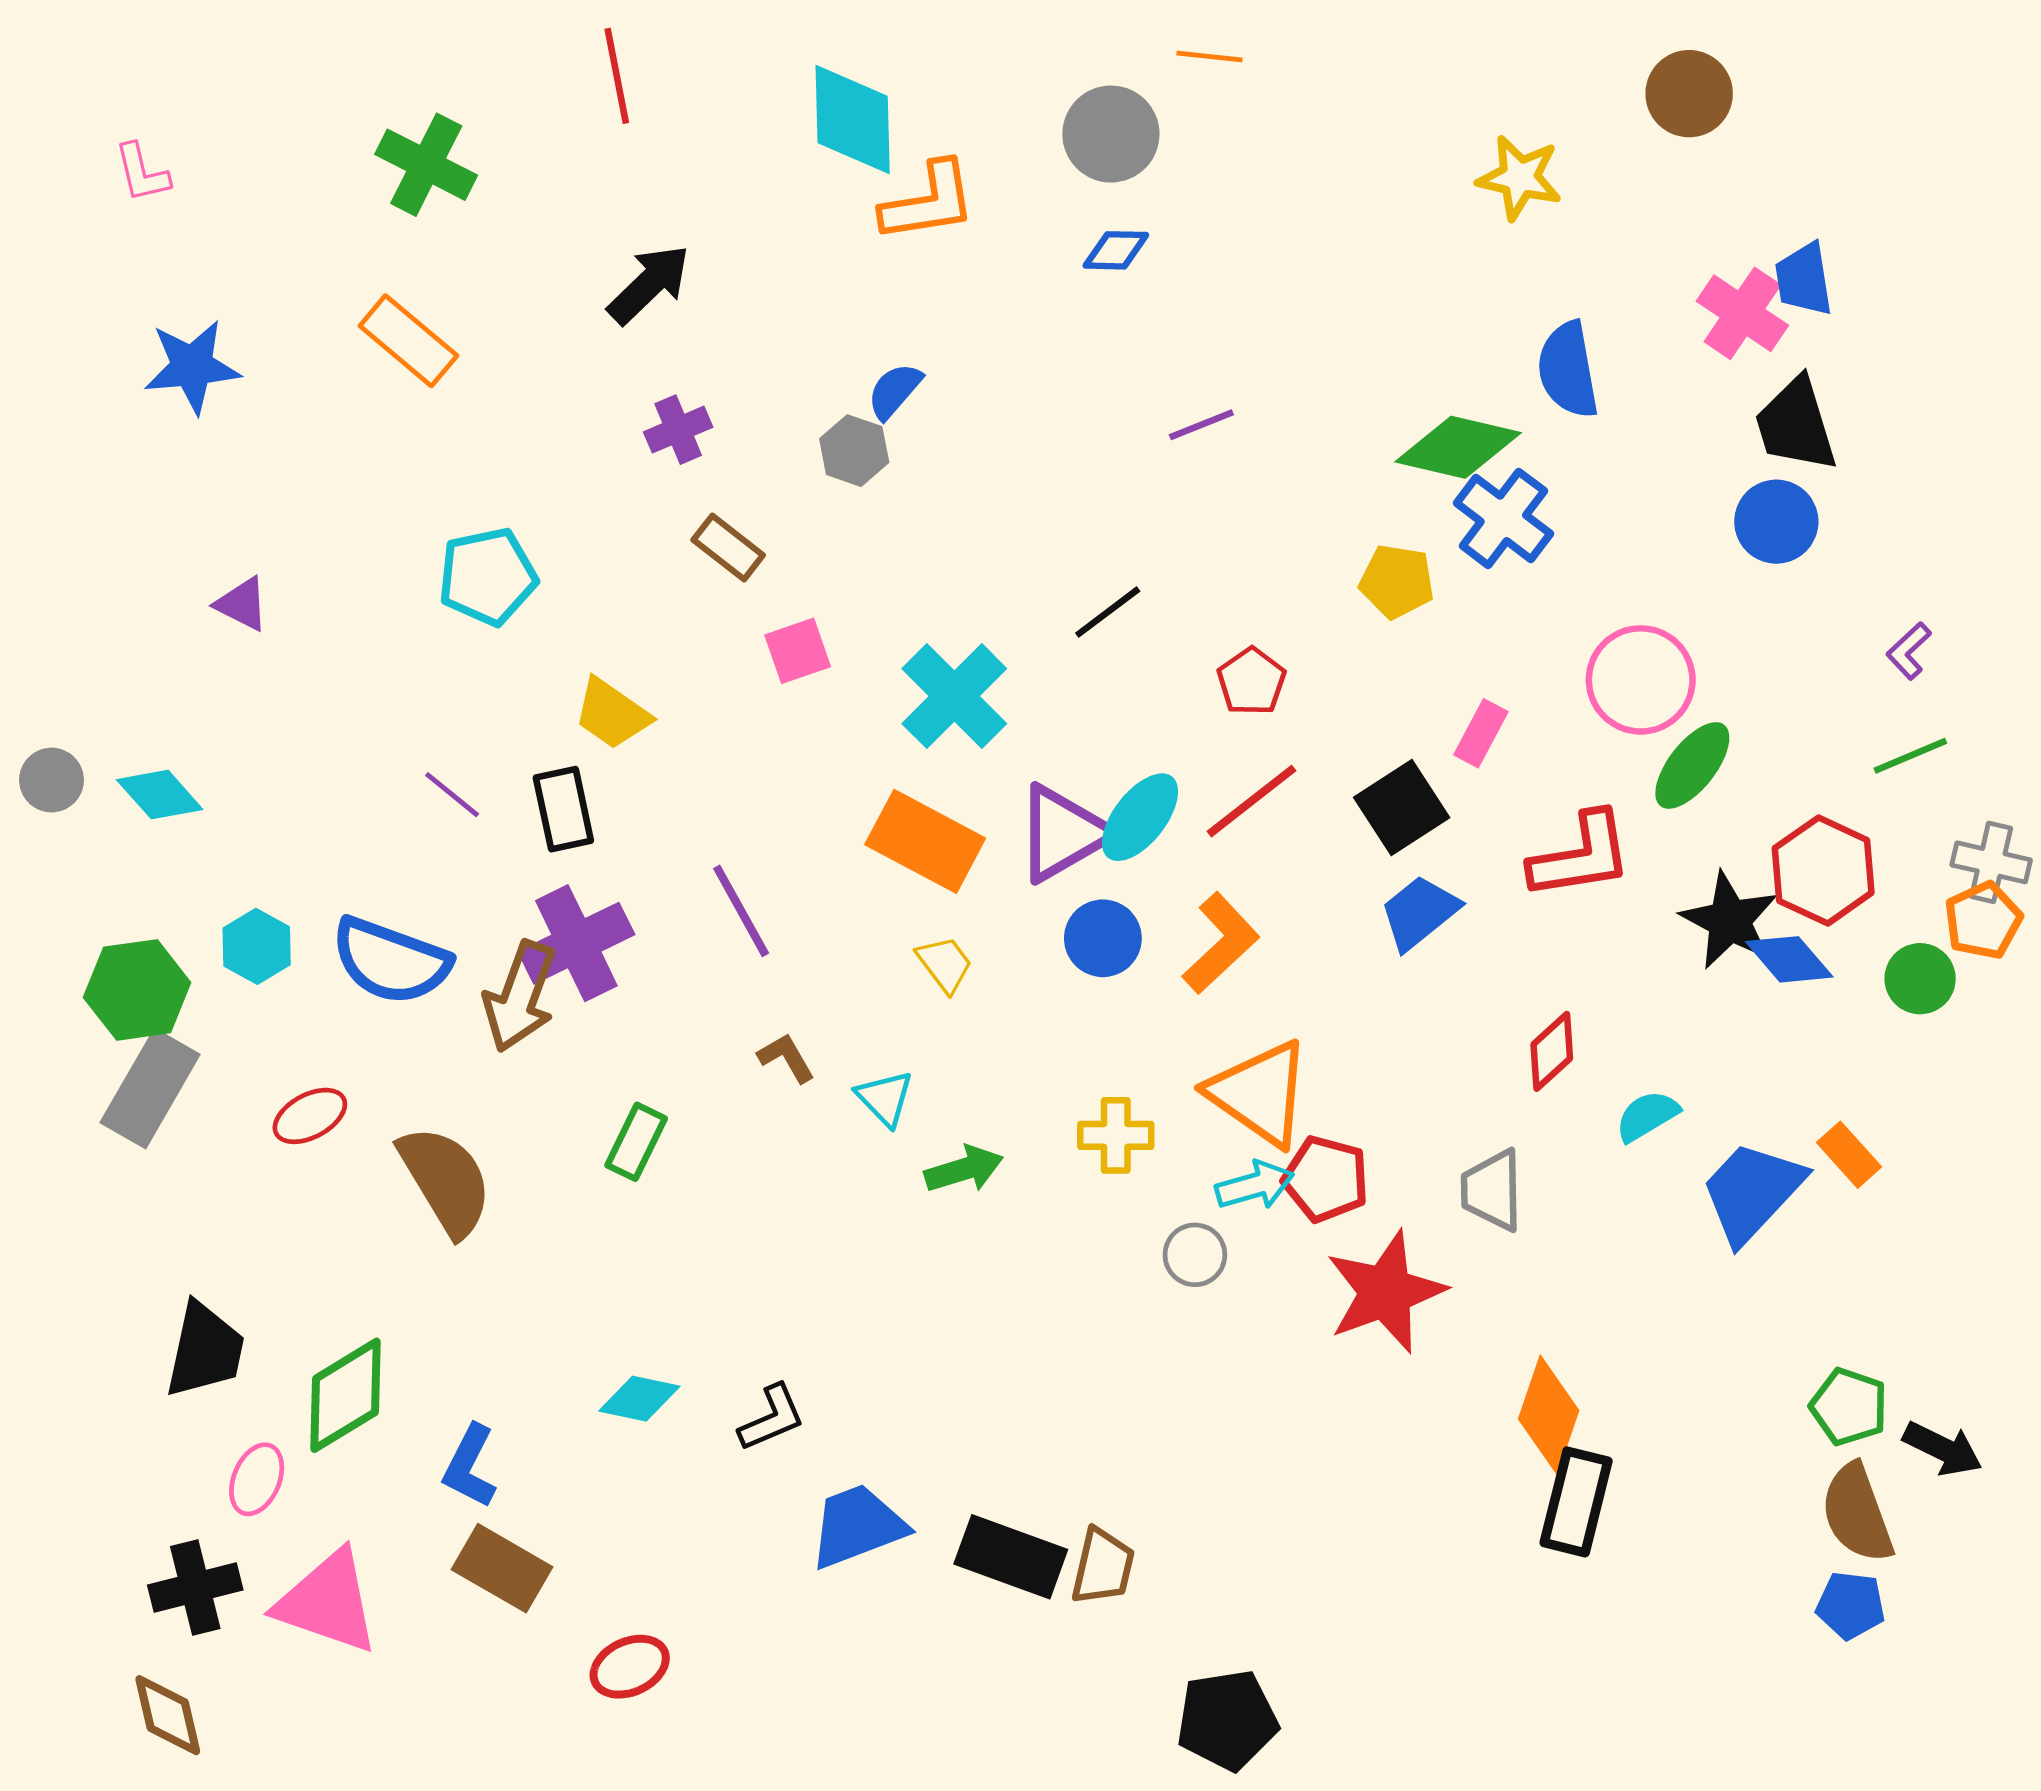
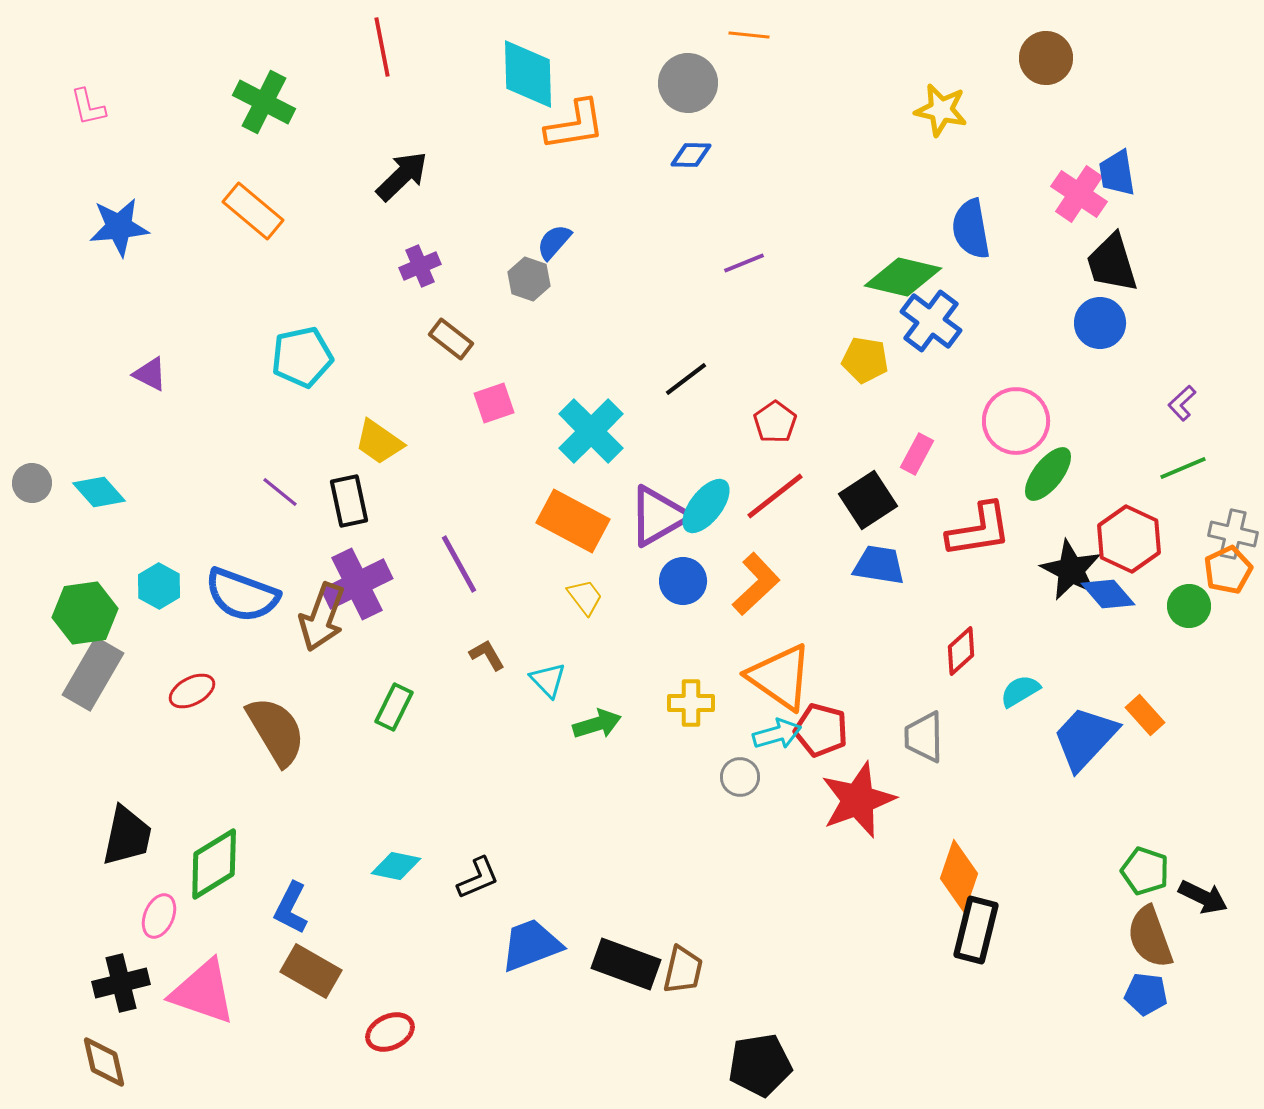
blue trapezoid: (1419, 912) -> (879, 565), turned 48

